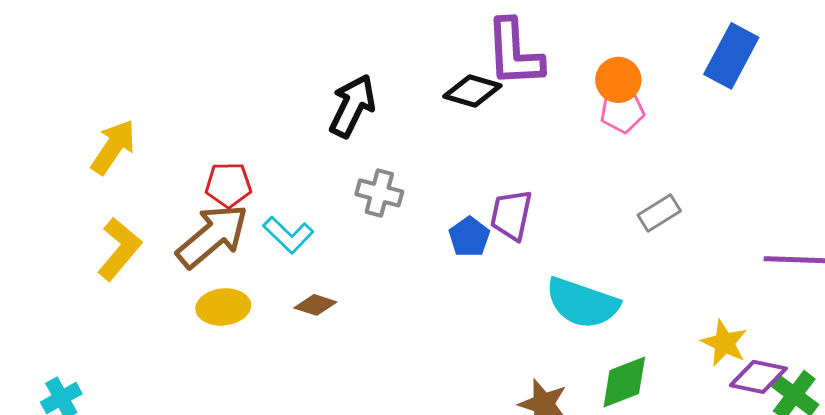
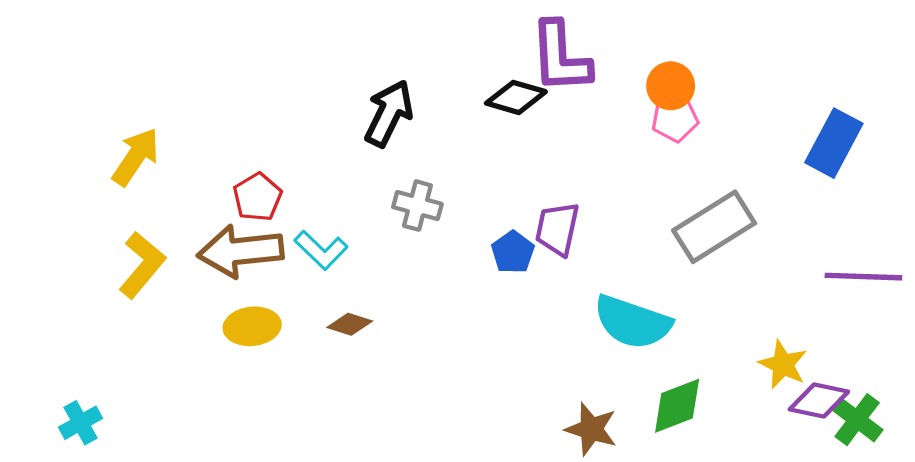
blue rectangle: (731, 56) -> (834, 143), moved
red pentagon: (228, 185) -> (257, 197), turned -30
gray rectangle: (659, 213) -> (714, 227), size x1.8
brown arrow: (212, 236) -> (241, 251), turned -146

